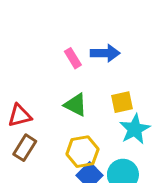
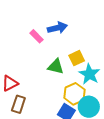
green triangle: (75, 105) -> (56, 67), moved
yellow hexagon: (82, 152) -> (74, 94), moved

